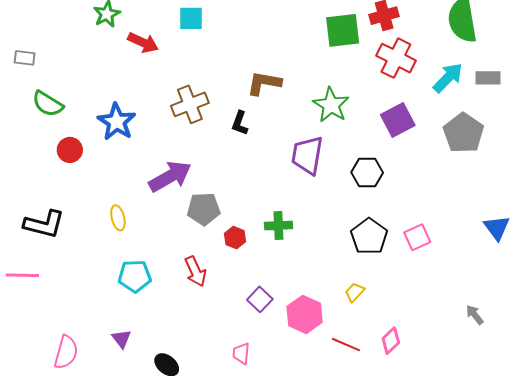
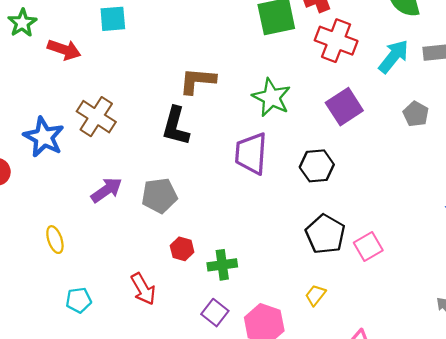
brown cross: (190, 104) -> (96, 117), moved, turned -30
black L-shape: (240, 123) -> (176, 126), size x1.5
gray pentagon: (463, 133) -> (416, 114), size x0.6
purple arrow: (170, 176) -> (107, 190), size x0.7
gray pentagon: (204, 209) -> (159, 196), moved
green cross: (278, 226) -> (222, 265), moved
pink square: (417, 237) -> (368, 246), moved
cyan pentagon: (135, 276) -> (79, 300), size x0.7

